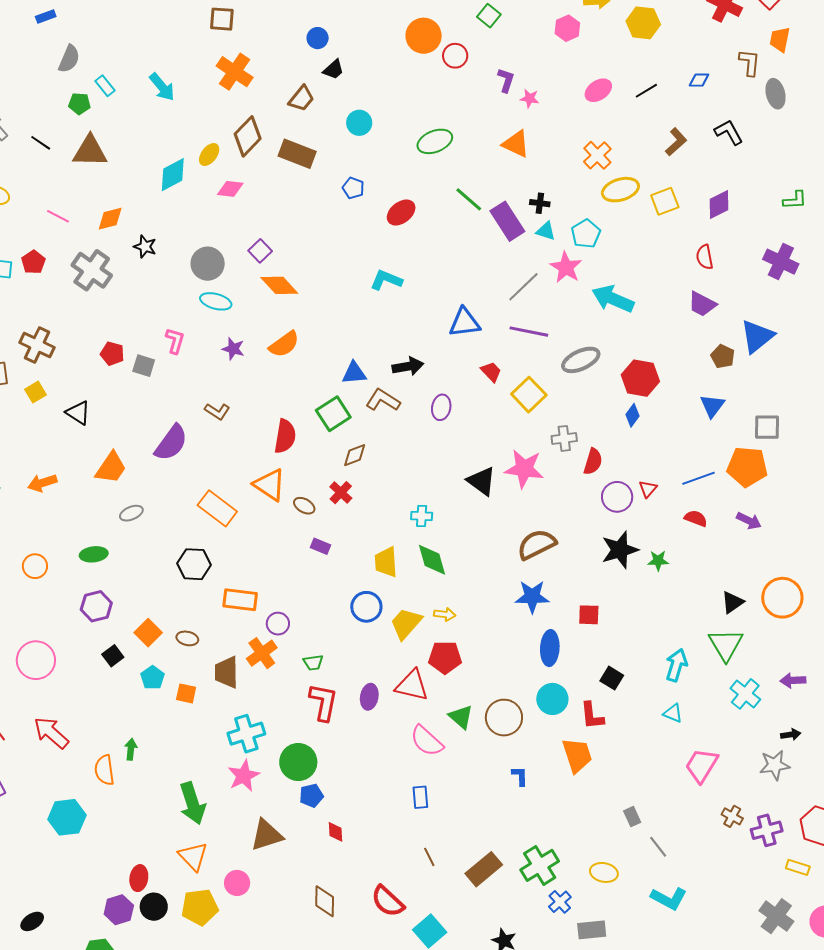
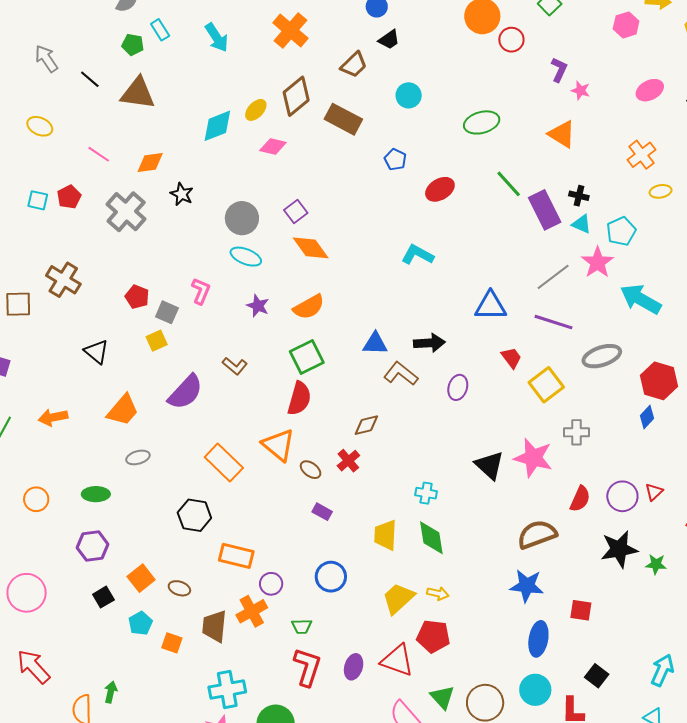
yellow ellipse: (620, 190) -> (661, 191), size x0.6
yellow square: (36, 392) -> (157, 341), moved
green square: (333, 414) -> (307, 357), moved
red semicircle: (593, 462) -> (580, 499), moved
blue circle: (366, 607) -> (331, 577), moved

